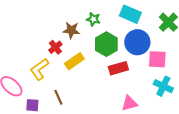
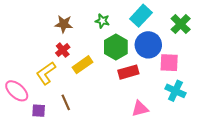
cyan rectangle: (130, 14) -> (141, 16), turned -70
brown star: (71, 30) -> (64, 24), moved

